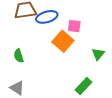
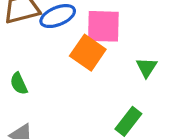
pink square: (74, 26) -> (103, 26), size x1.6

